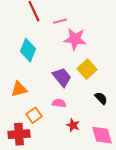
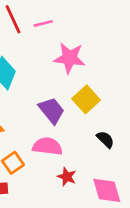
pink line: (60, 21) -> (43, 23), moved
pink semicircle: (59, 103) -> (47, 146), size x1.5

